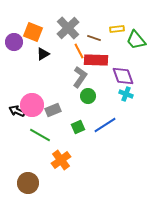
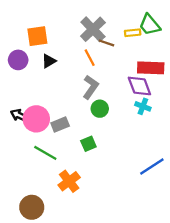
gray cross: (68, 28) -> (93, 29), moved
orange square: (33, 32) -> (37, 36), turned -30
green trapezoid: (136, 40) -> (150, 25), moved
purple circle: (14, 42) -> (18, 60), moved
red rectangle: (96, 60) -> (151, 68), moved
black arrow: (17, 111) -> (19, 115), moved
blue line: (105, 125) -> (152, 166), moved

